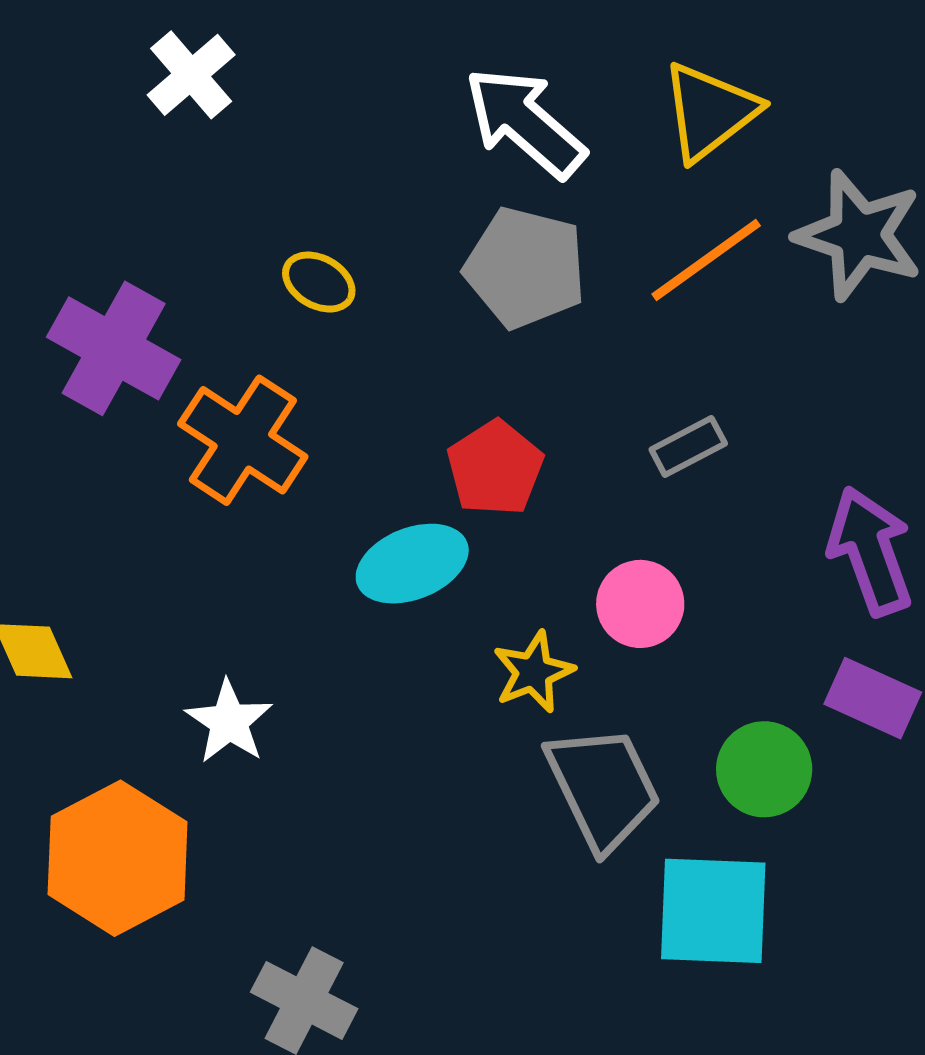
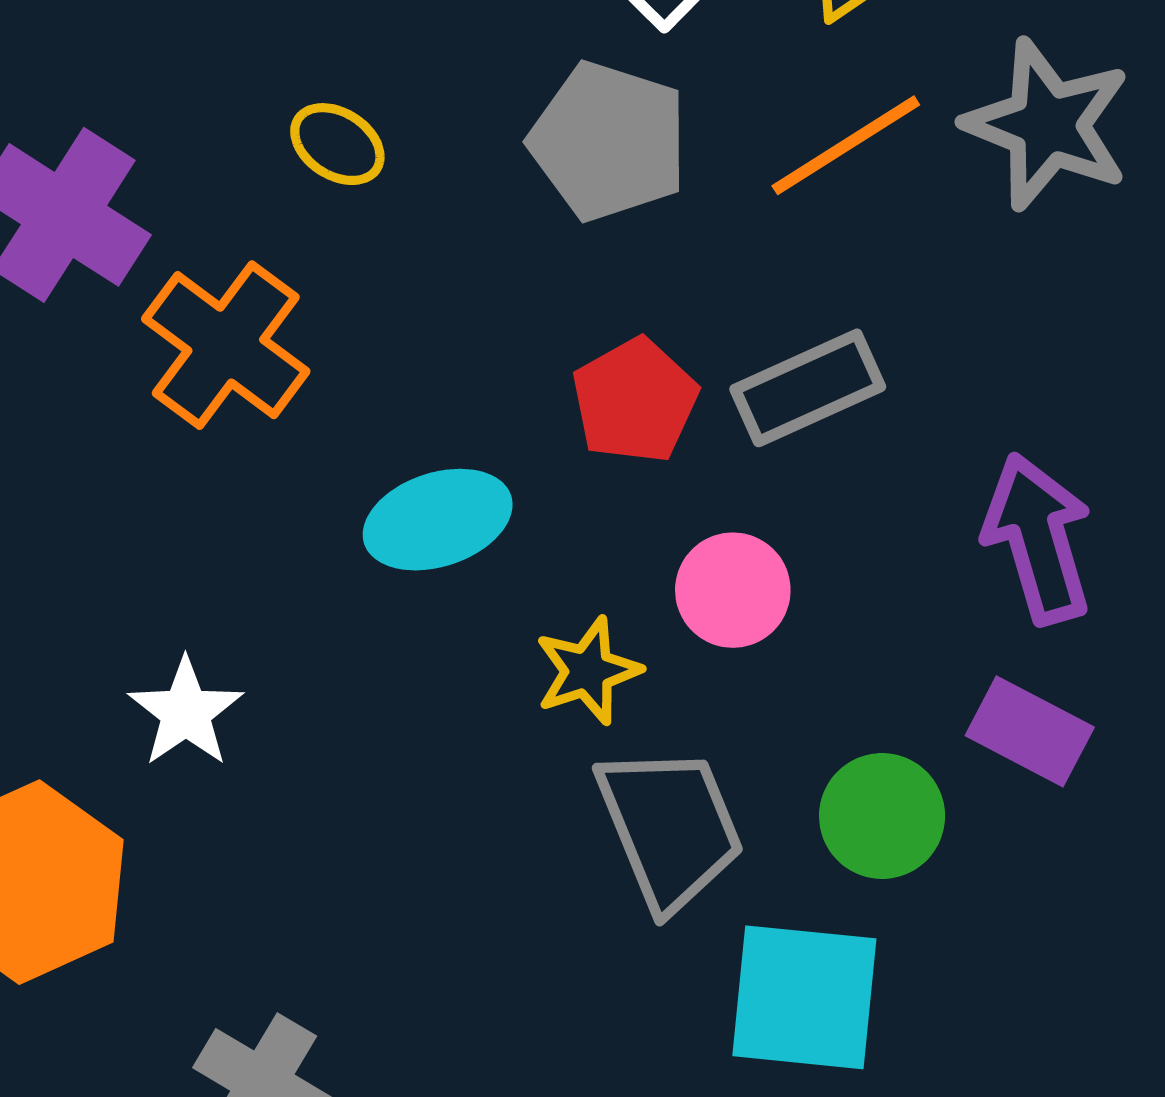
gray rectangle: (688, 447) -> (808, 388), size x1.5
red pentagon: (495, 468) -> (635, 401), moved

